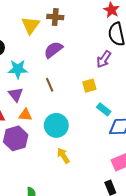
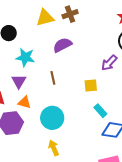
brown cross: (55, 17) -> (70, 14), turned -35
yellow triangle: (30, 25) -> (45, 18), turned 30

